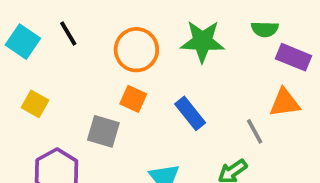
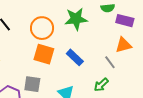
orange square: (133, 99) -> (44, 54), size x1.5
gray square: (103, 131) -> (32, 84), moved

